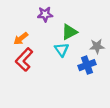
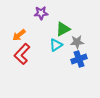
gray star: (97, 46) -> (77, 42), moved
cyan triangle: (62, 50) -> (56, 45), turned 32

